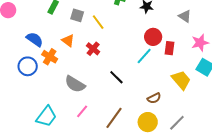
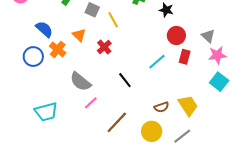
gray triangle: (185, 16) -> (208, 36), moved
red circle: (153, 37) -> (176, 35), moved
yellow trapezoid: (181, 80) -> (188, 105), moved
pink line: (82, 111) -> (91, 103), moved
cyan trapezoid: (46, 116) -> (46, 112), turned 30

